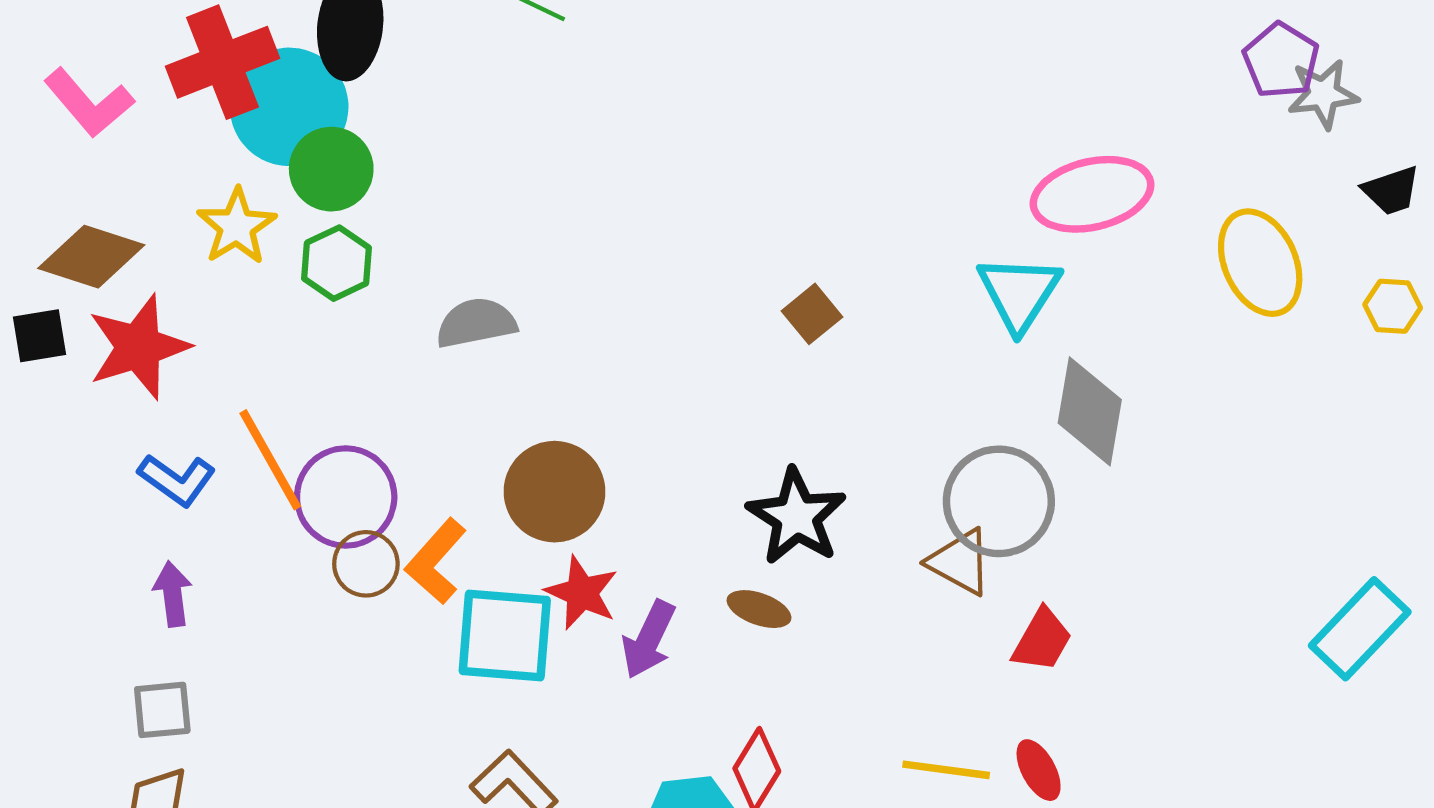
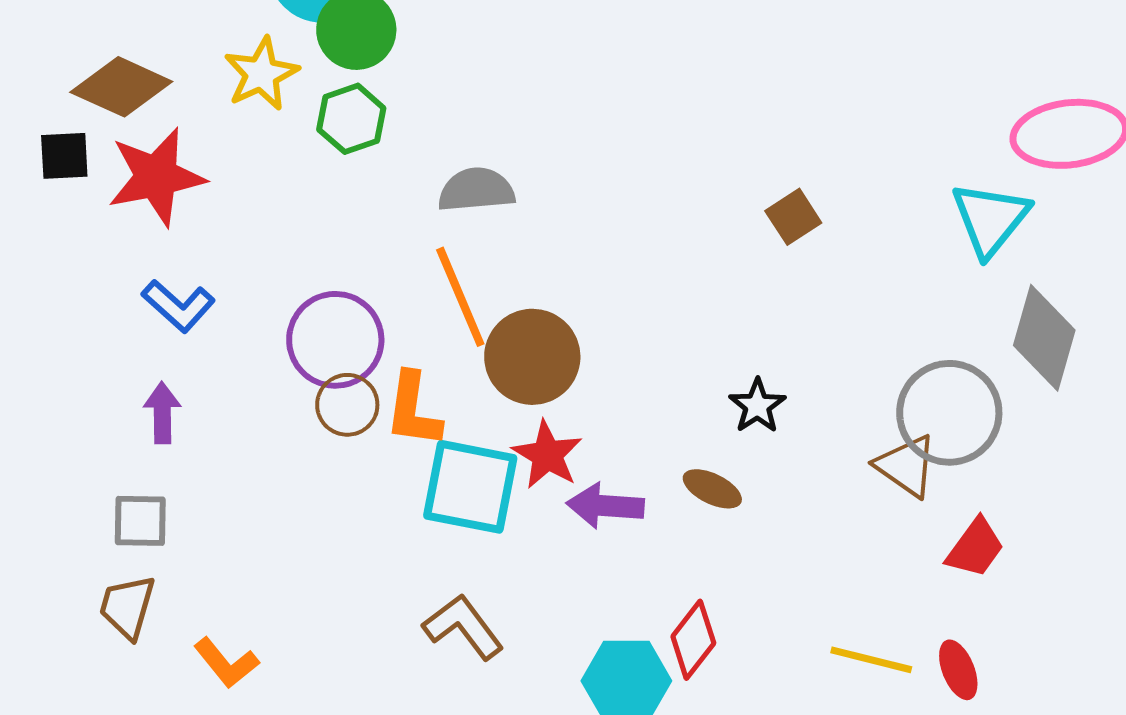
orange line: (270, 460) -> (460, 297), moved
black star: (796, 517) -> (757, 406), size x0.6
orange L-shape: (436, 561) -> (413, 410), turned -40
purple arrow: (649, 639) -> (605, 506), turned 62

